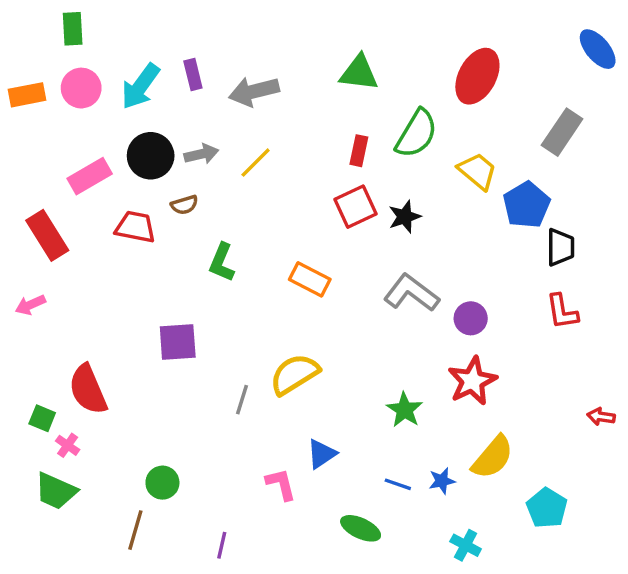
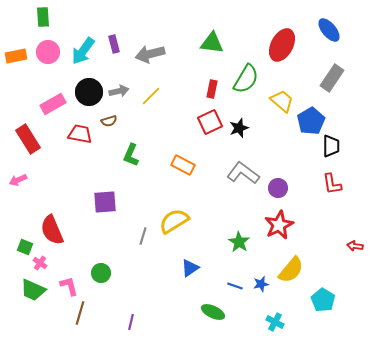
blue ellipse: (598, 49) -> (329, 30), moved
green circle: (162, 483) -> (101, 273), moved
pink L-shape: (281, 484) -> (69, 286), moved

